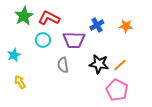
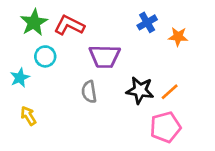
blue cross: (97, 25) -> (147, 22), moved
cyan circle: (43, 40) -> (45, 56), moved
pink pentagon: (117, 90) -> (165, 127), turned 30

